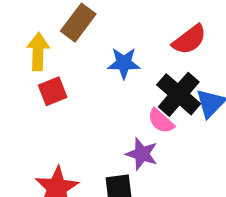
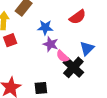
black cross: (179, 94) -> (73, 67), moved
purple star: (142, 154) -> (51, 44), moved

